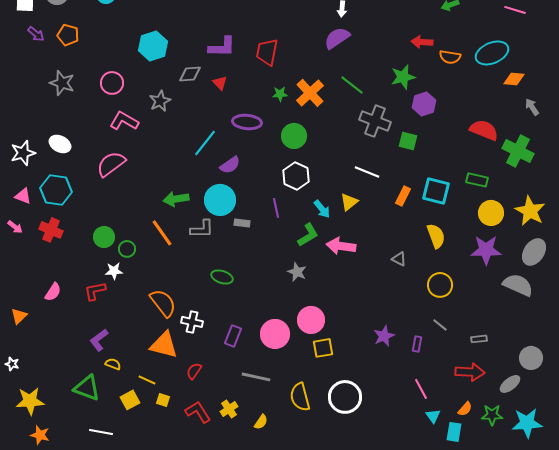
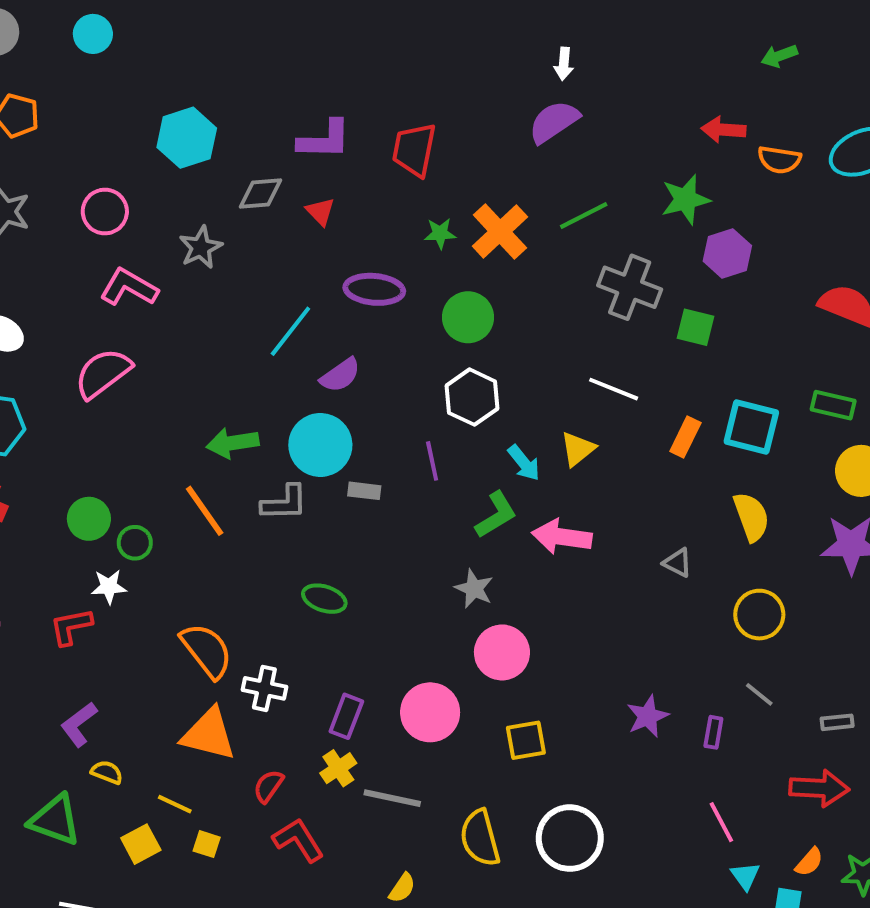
green line: (352, 85) -> (584, 216), turned -65
pink circle: (311, 320) -> (502, 652), moved
yellow cross: (229, 409) -> (338, 768), moved
red L-shape: (198, 412) -> (298, 840), moved

